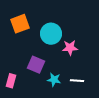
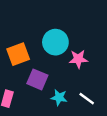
orange square: (20, 24) -> (18, 54), moved
white line: (77, 81) -> (87, 99), turned 32

